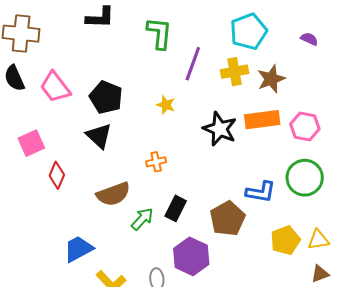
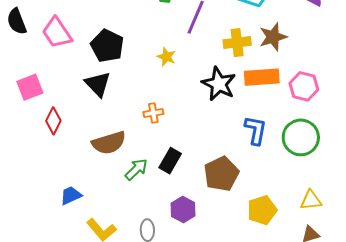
yellow cross: (235, 72) -> (237, 43), moved
blue L-shape: (261, 192) -> (256, 130), moved, turned -92
yellow pentagon: (285, 240) -> (262, 210), moved
blue trapezoid: (78, 249) -> (71, 195), size x0.7
purple hexagon: (191, 256) -> (183, 210), size x0.7

